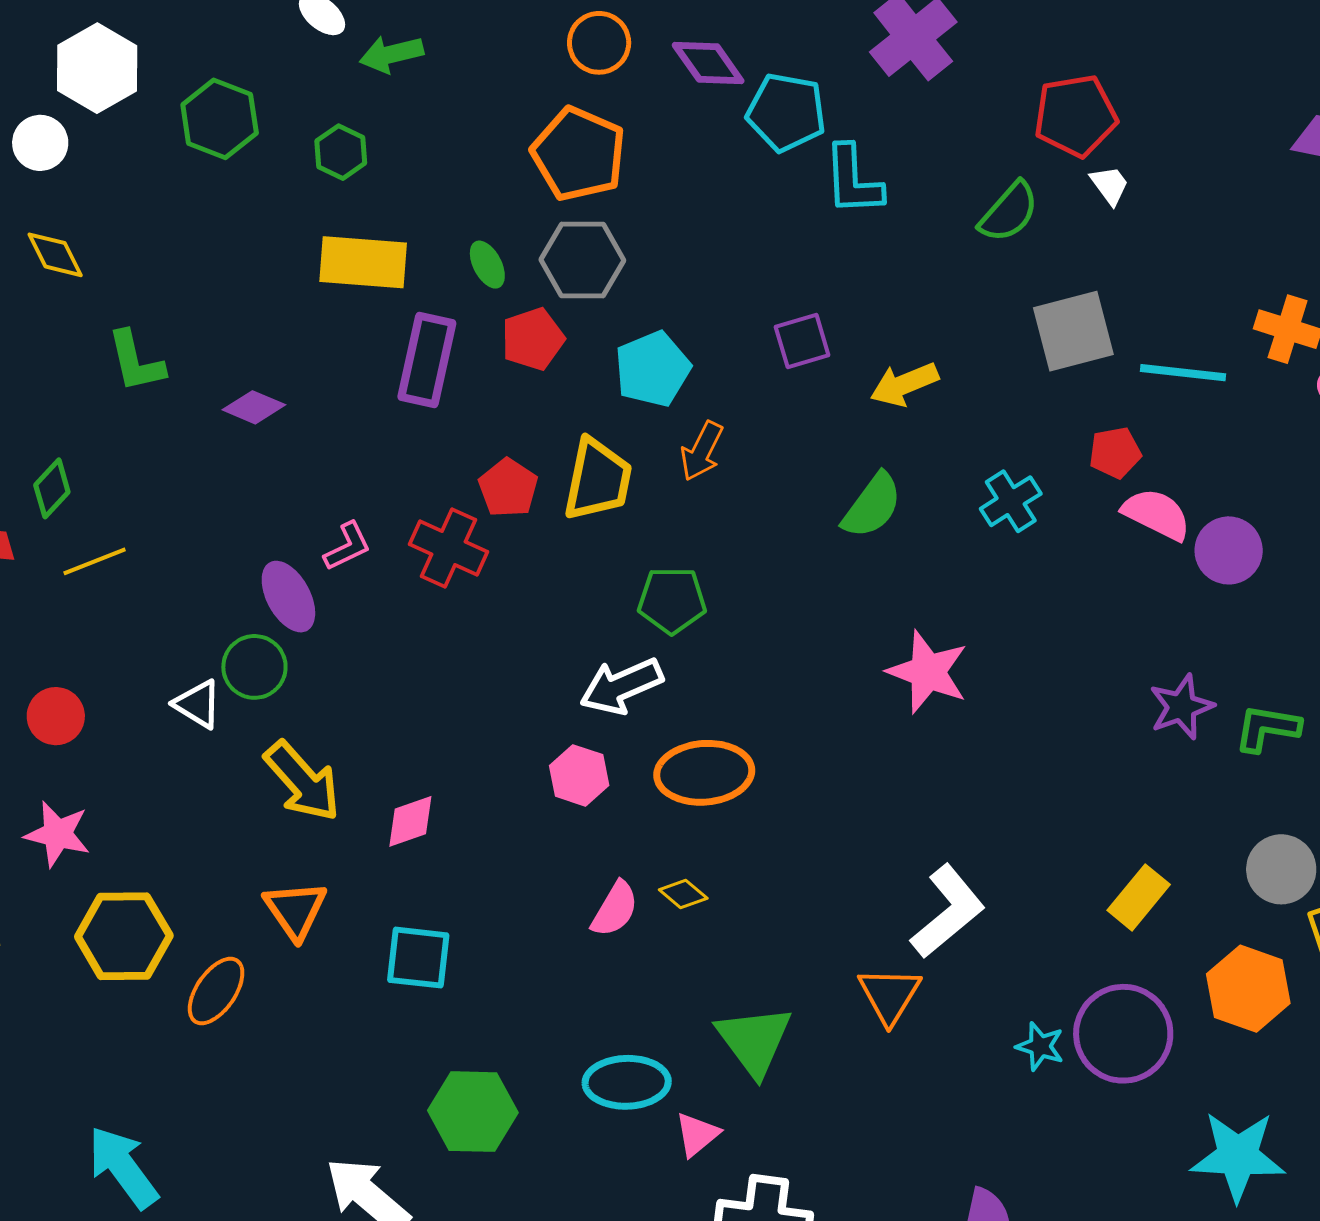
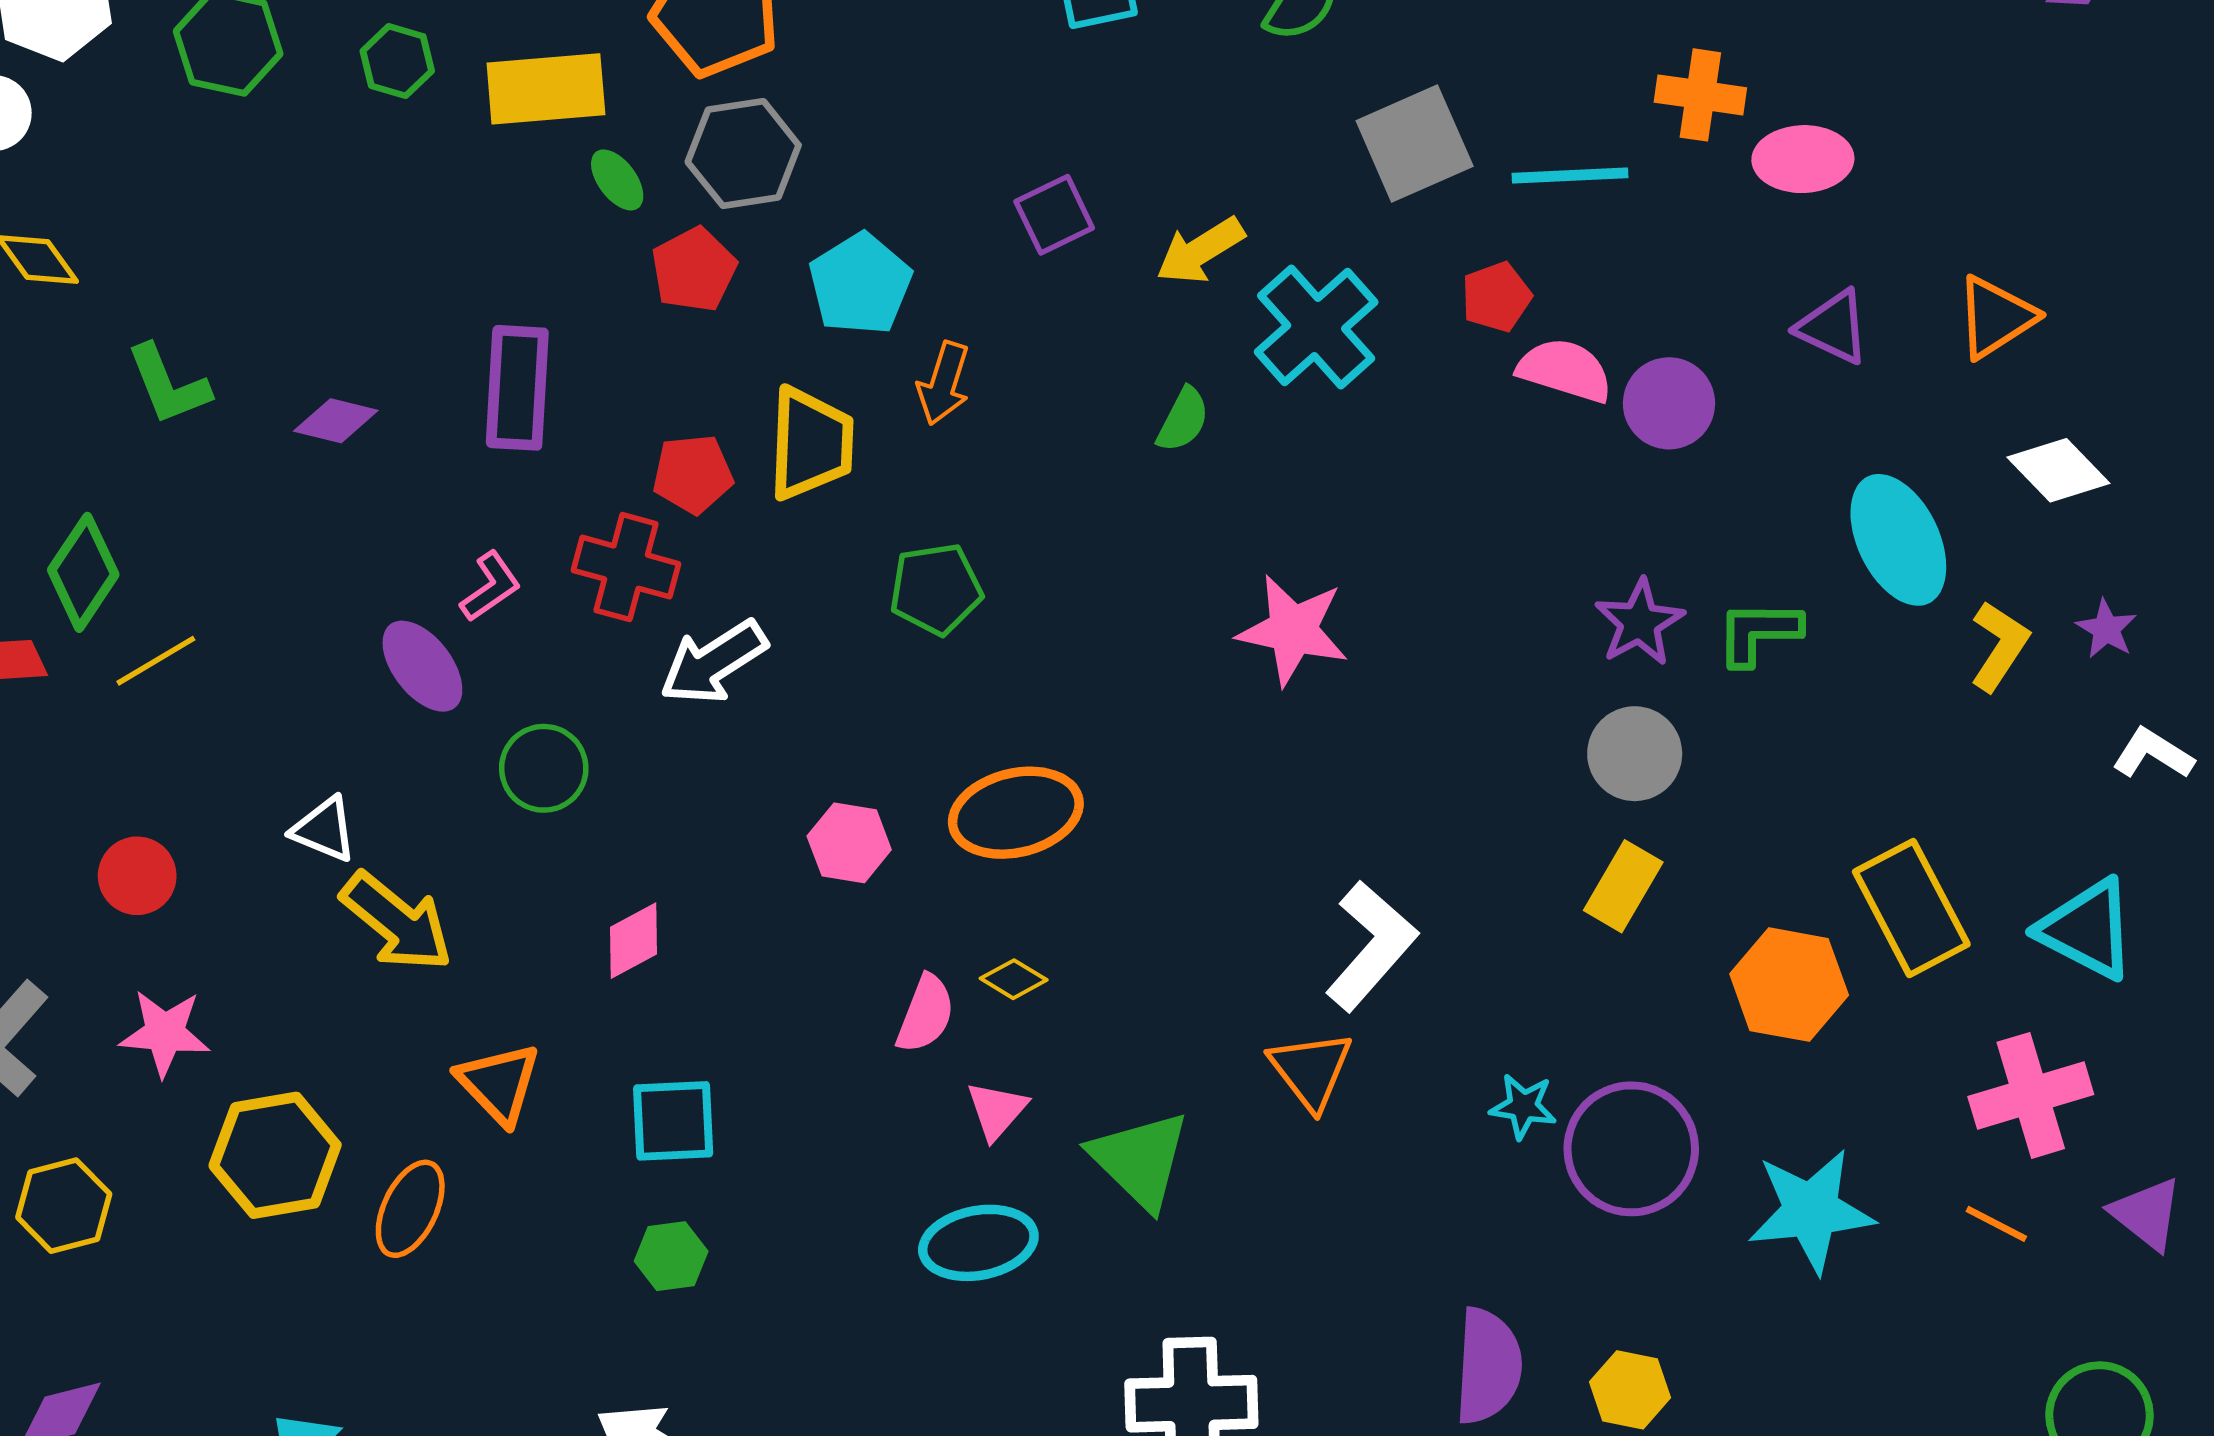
yellow rectangle: (363, 262) -> (546, 89), moved
purple rectangle: (427, 360) -> (517, 388), moved
green diamond: (52, 488) -> (83, 572), size x1.4
red pentagon: (508, 488) -> (693, 474), turned -30
cyan cross: (1011, 501) -> (1316, 327), moved, size x1.5
green semicircle: (872, 506) -> (1183, 420), size x0.7
green circle: (254, 667) -> (544, 768), moved
white arrow: (621, 686) -> (713, 662), moved
yellow arrow: (302, 781) -> (397, 922), moved
gray circle: (1281, 869) -> (1635, 754), moved
purple circle: (1123, 1034) -> (1631, 1149), moved
green hexagon: (473, 1112) -> (671, 1256), moved, size x0.6
pink triangle: (697, 1134) -> (997, 1110), moved

